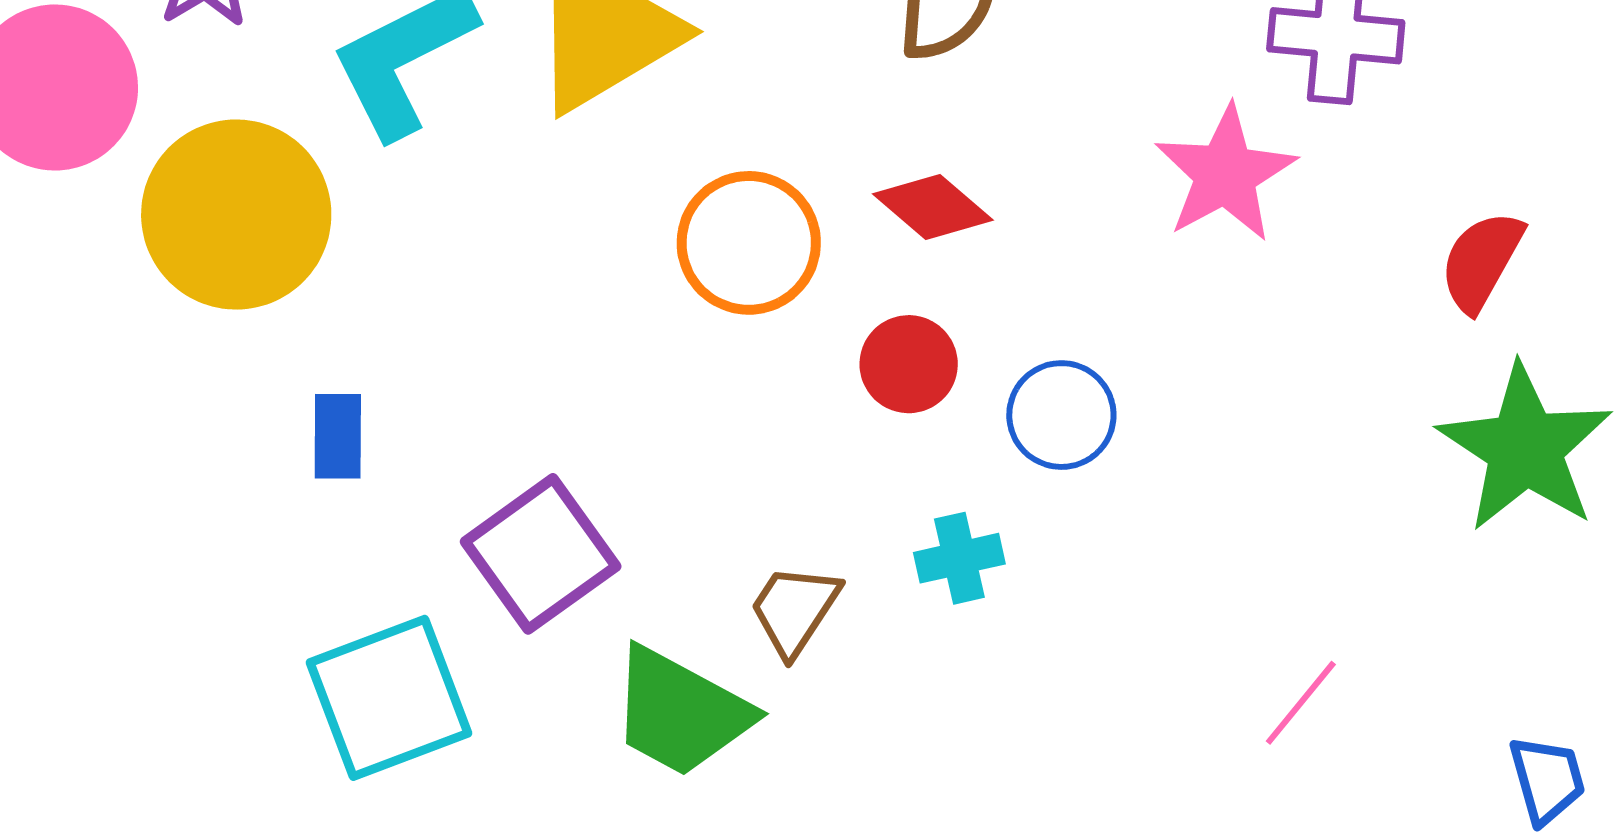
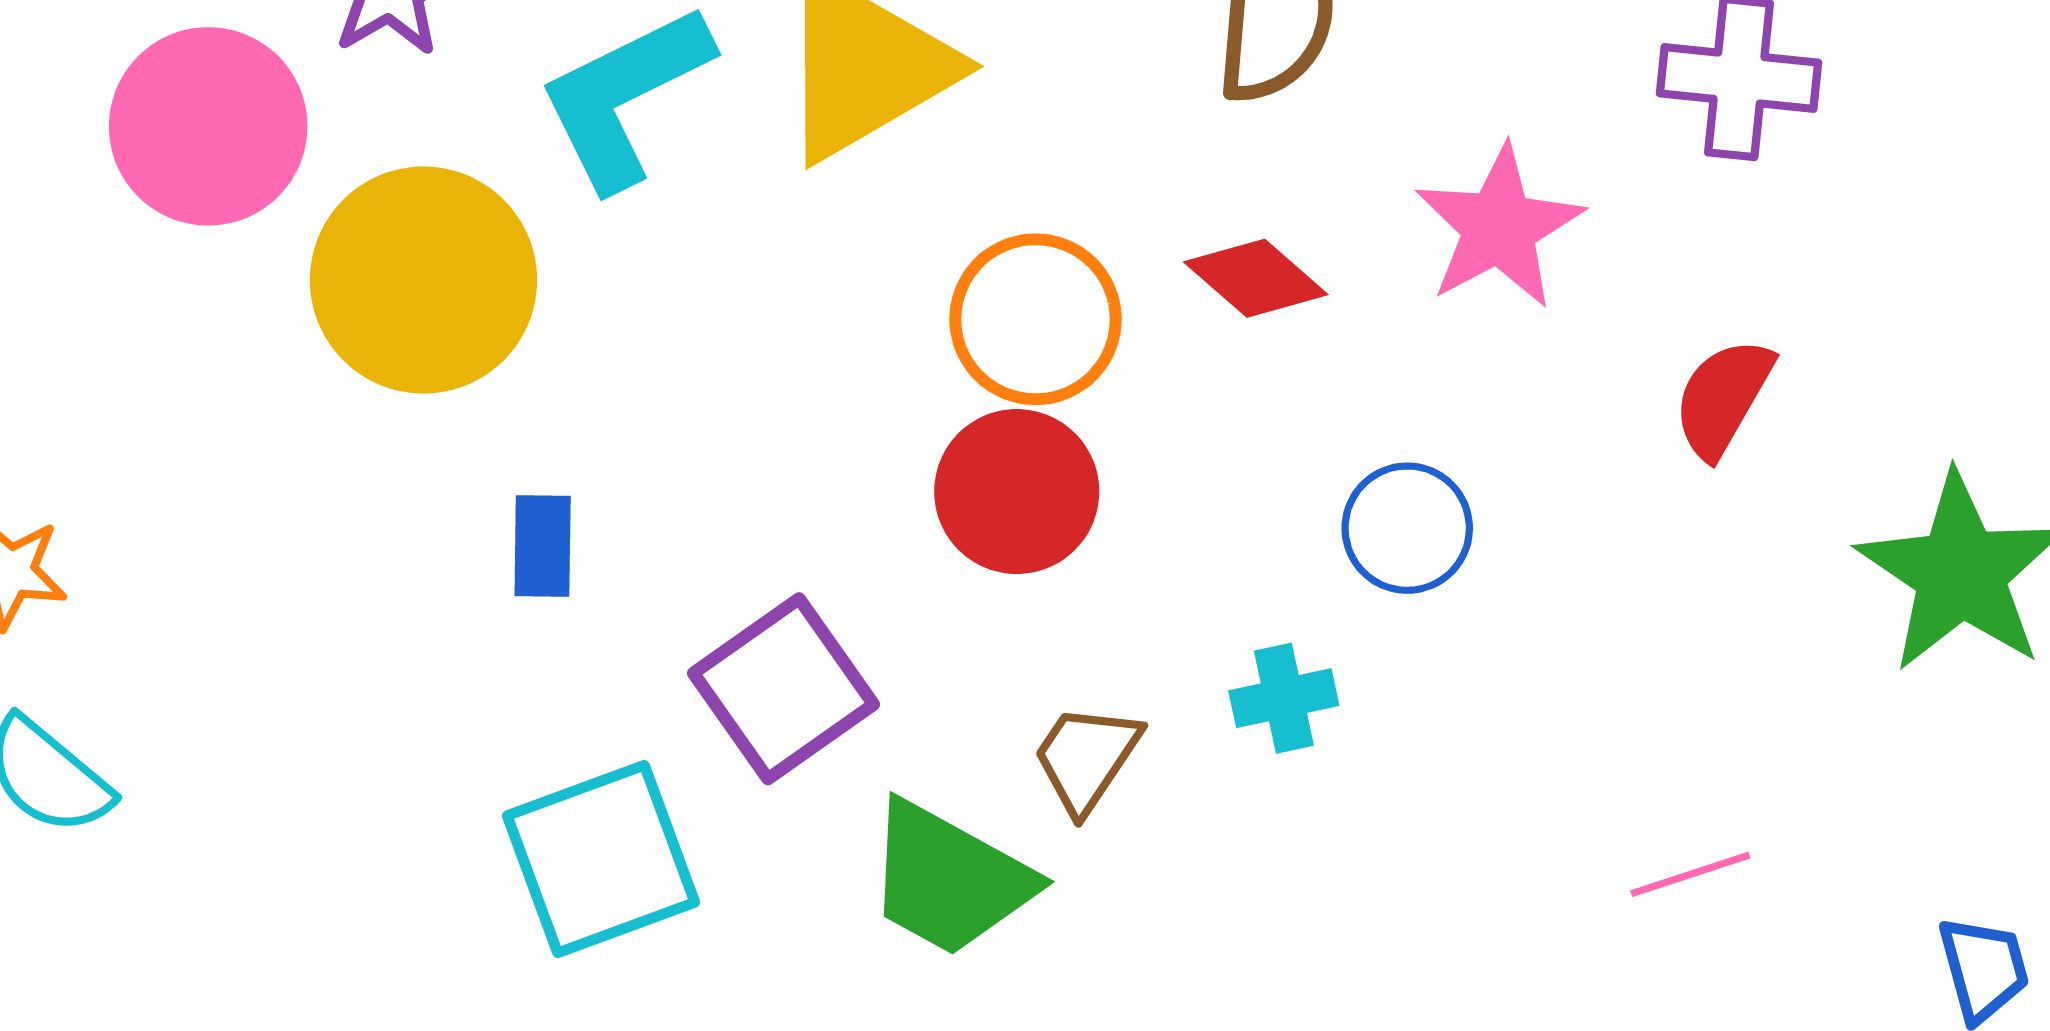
pink star: (1225, 174) -> (1499, 227), moved
red semicircle: (1481, 261) -> (1723, 398), moved
red circle: (909, 364) -> (1017, 492), moved, size x1.4
pink line: (1301, 703) -> (1690, 874), turned 32

